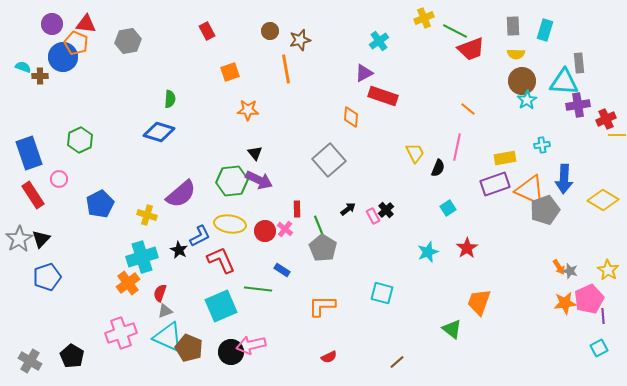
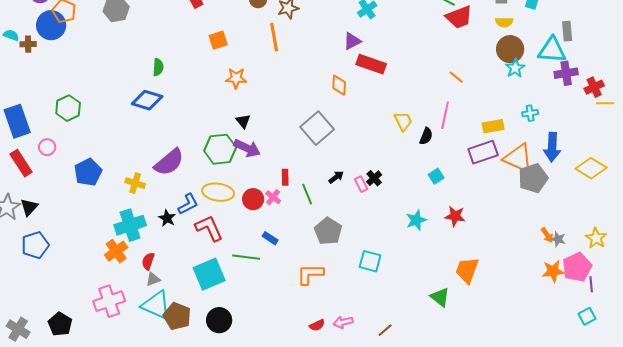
gray pentagon: (323, 248) -> (328, 231), moved
red star: (467, 248) -> (455, 216), turned -30
pink arrow: (251, 345) -> (343, 322), moved, size x0.7

